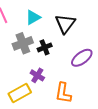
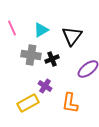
gray cross: (23, 43) -> (31, 55), turned 30

